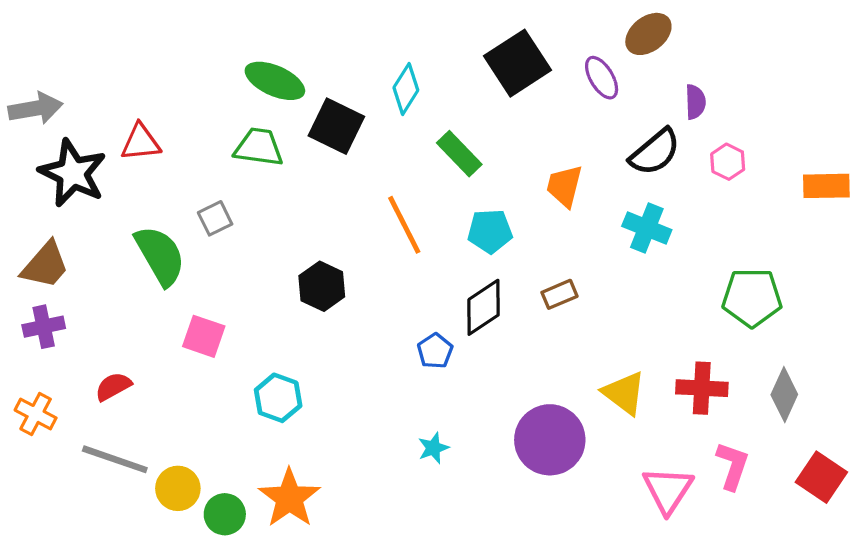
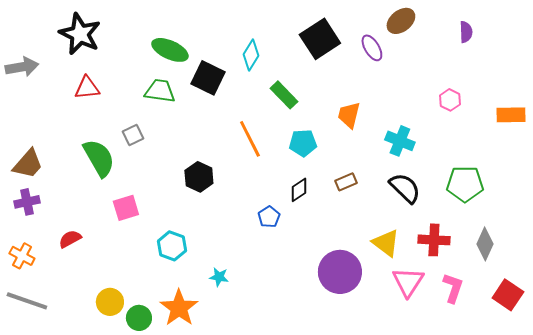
purple semicircle: (695, 102) -> (466, 32), moved
black semicircle: (655, 152) -> (405, 188), moved, turned -96
black star: (73, 173) -> (80, 34), moved
black diamond: (484, 307) -> (299, 190), size x0.7
pink square: (204, 336) -> (126, 208), turned -36
cyan star: (433, 448) -> (219, 277), moved, turned 30
gray line: (115, 459) -> (27, 301), moved
pink triangle: (668, 490) -> (408, 282), moved

